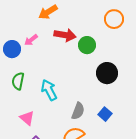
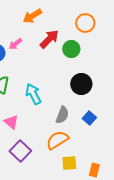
orange circle: (114, 19) -> (85, 23), moved
red arrow: (65, 35) -> (49, 39), turned -55
black circle: (107, 73) -> (81, 84), moved

